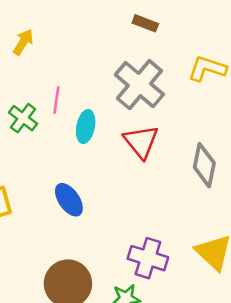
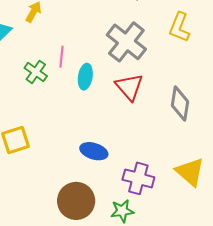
yellow L-shape: (207, 69) -> (179, 27), turned -84
blue ellipse: (69, 200) -> (94, 151), moved, turned -36

